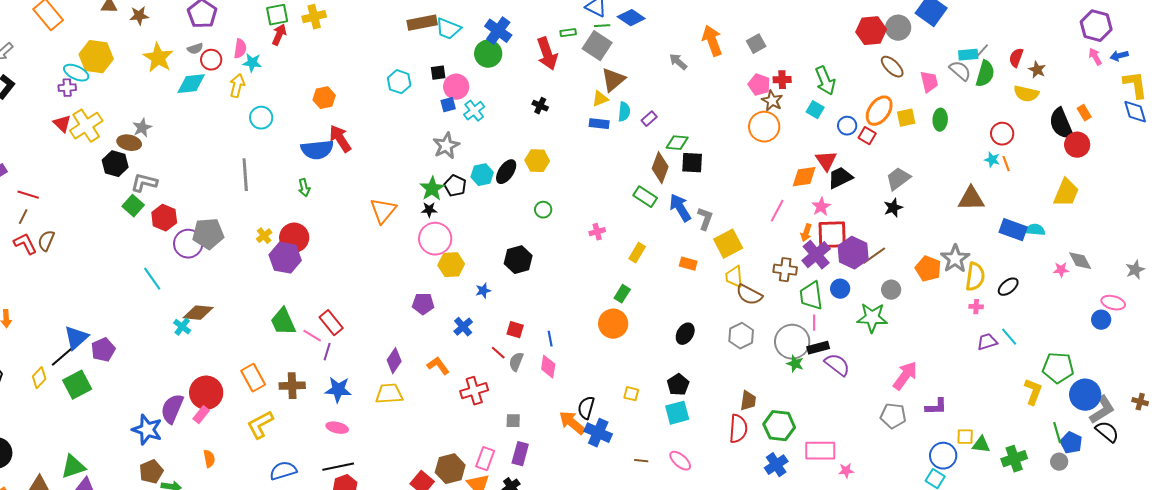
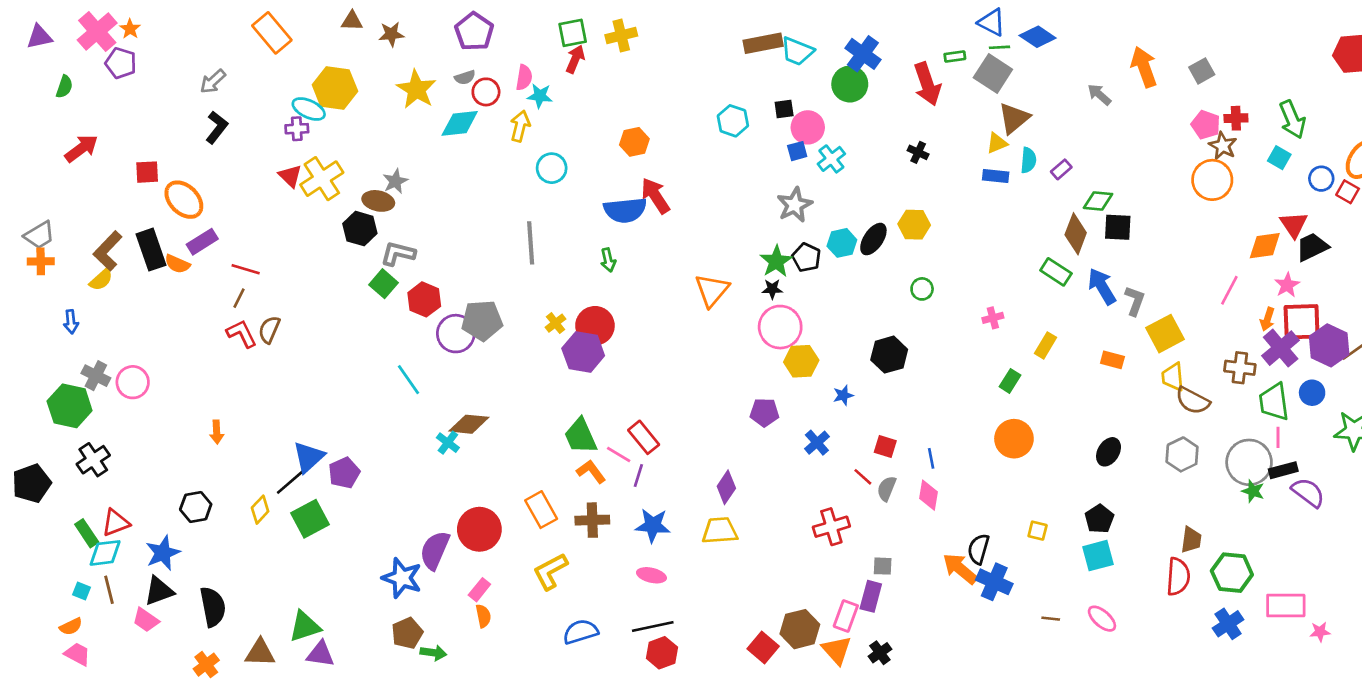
green rectangle: (622, 294) -> (1010, 381), moved
orange L-shape: (438, 366) -> (591, 472), moved
pink rectangle: (201, 415) -> (479, 590), moved
purple rectangle: (520, 454) -> (871, 596), moved

